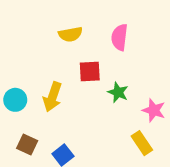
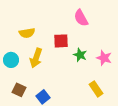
yellow semicircle: (70, 34) -> (27, 33), moved
pink semicircle: (120, 37) -> (81, 18), turned -36
pink star: (154, 110) -> (104, 58), moved

